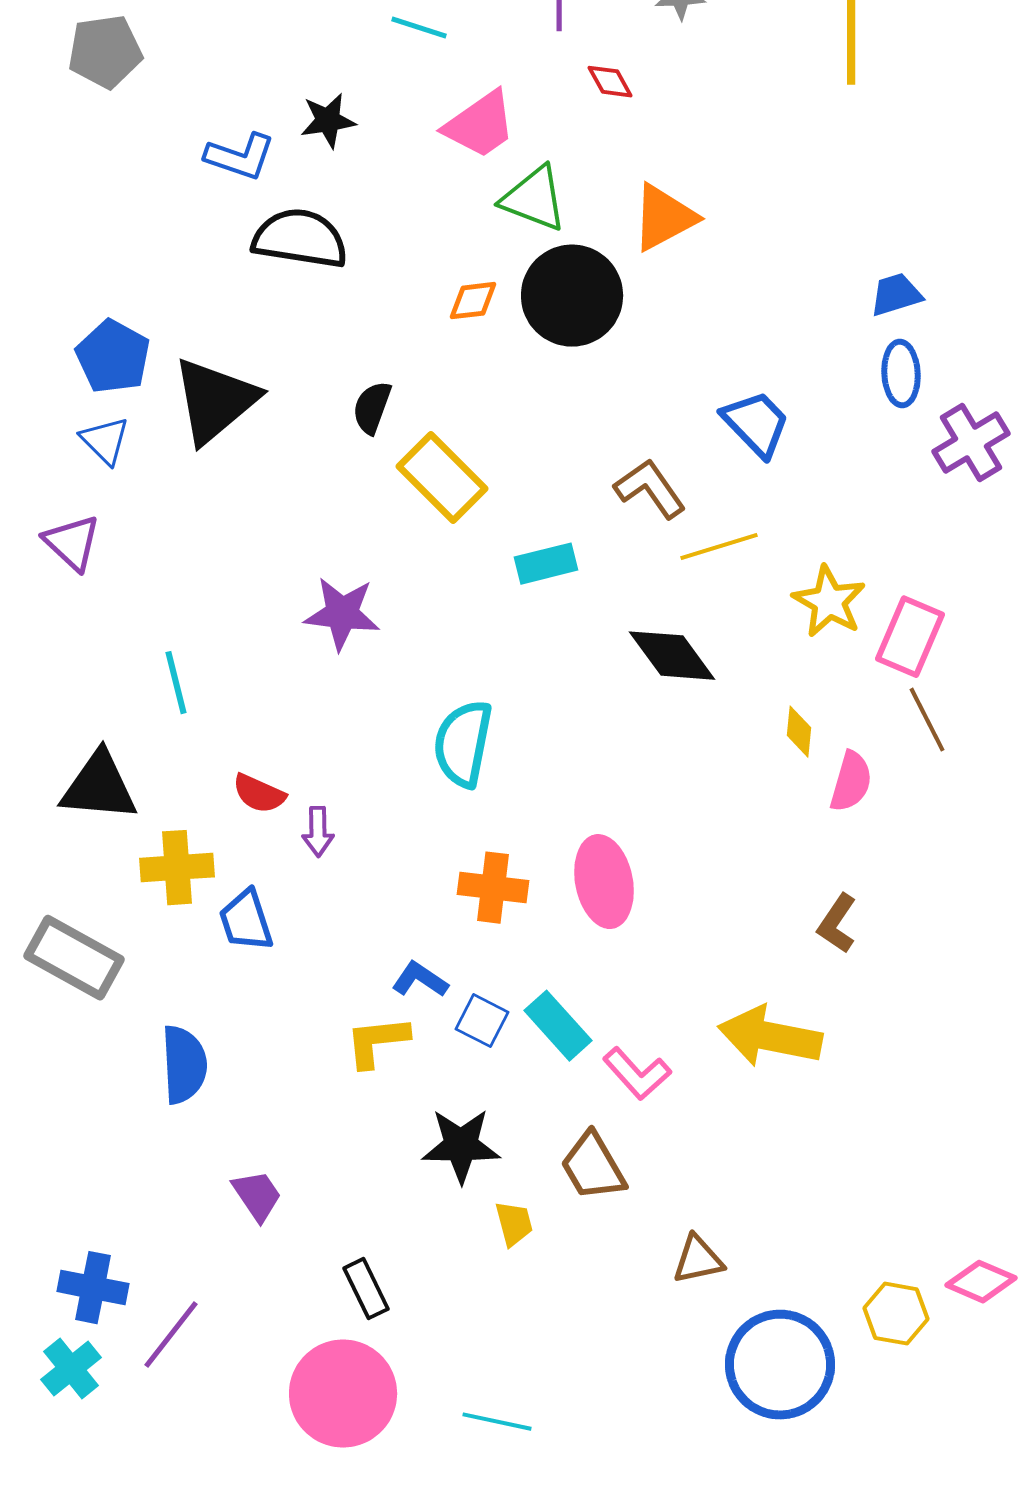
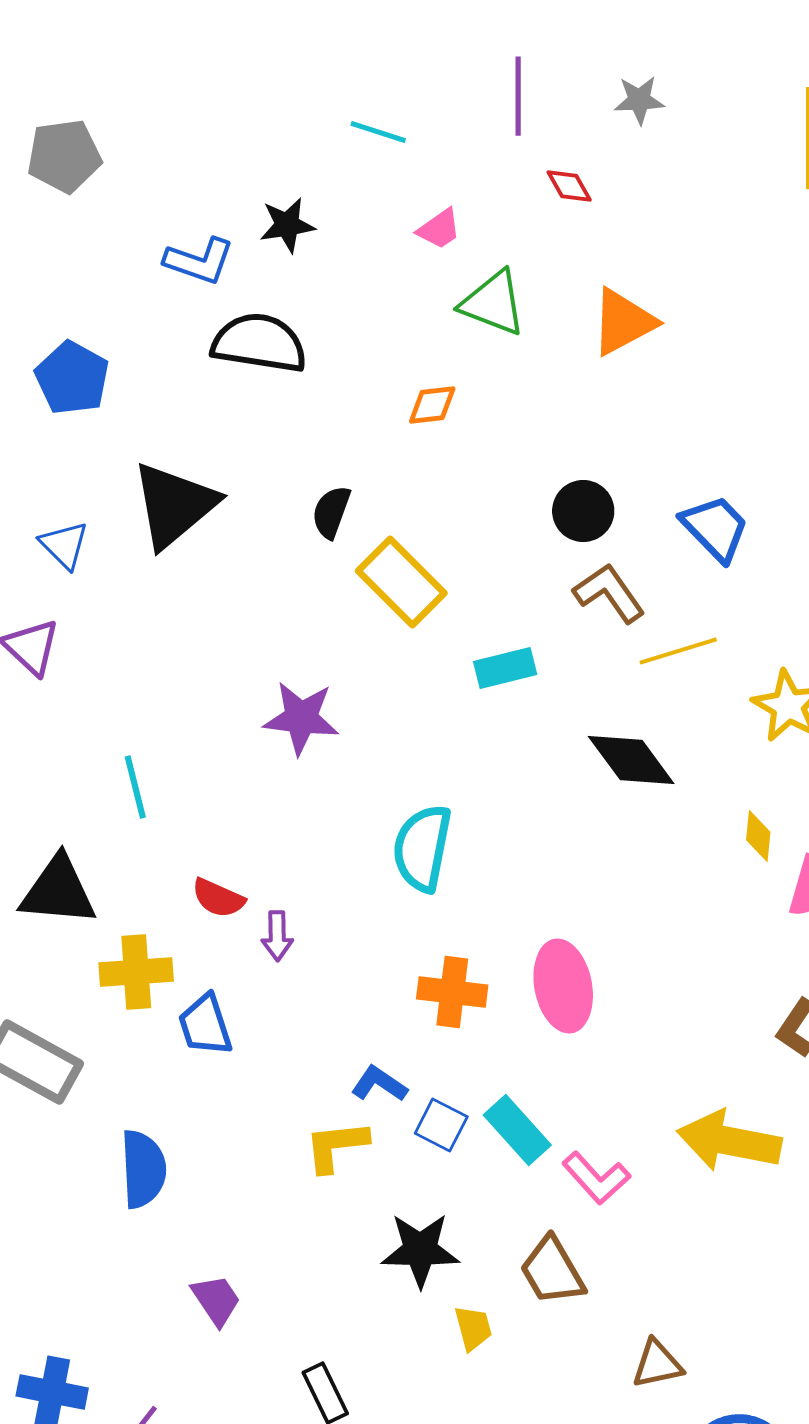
pink trapezoid: (480, 125) -> (439, 229), size x0.6
black circle: (572, 296) -> (583, 511), moved, size x0.6
blue pentagon: (113, 357) -> (72, 378), moved

